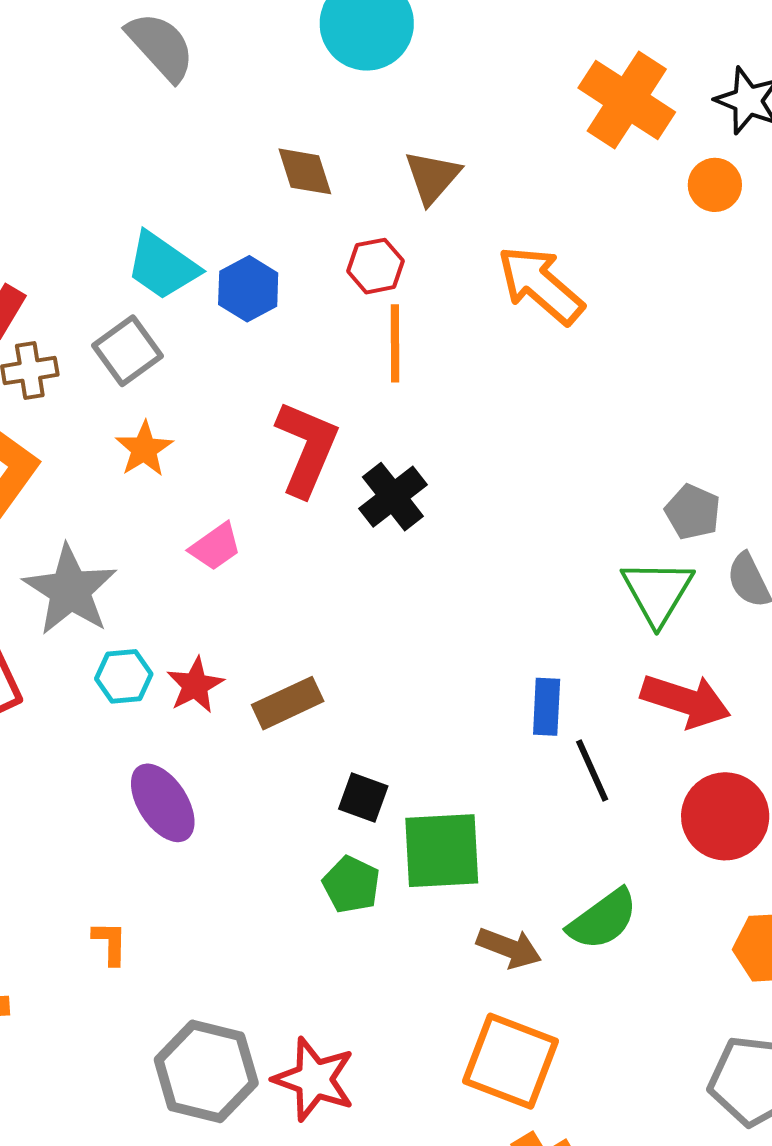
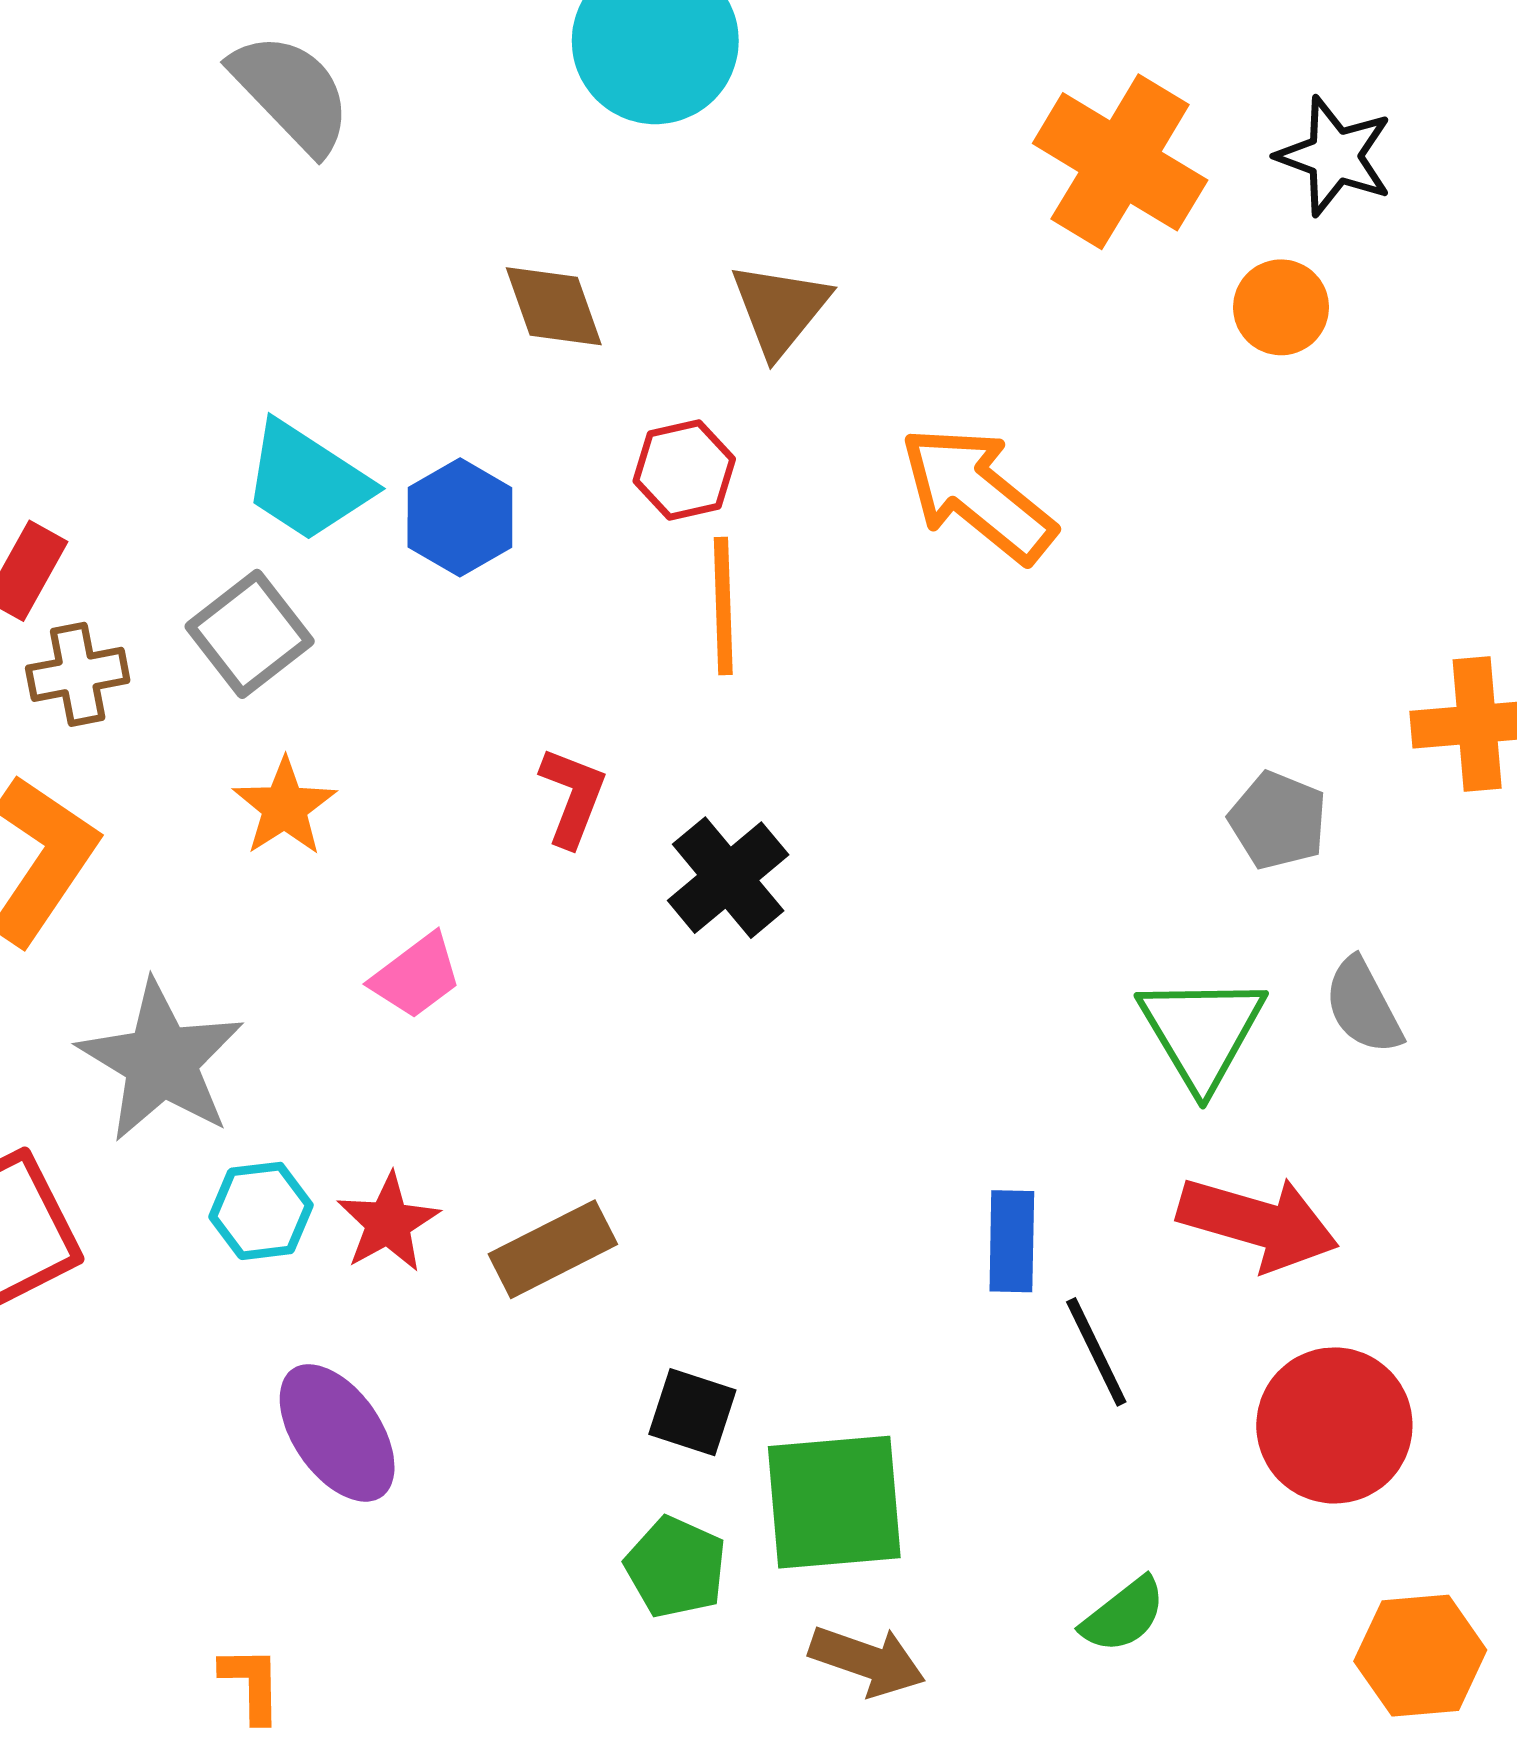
red L-shape: (307, 448) -> (573, 797), size x0.6
gray pentagon: (693, 512) -> (1278, 820), moved
green semicircle: (603, 919) -> (1123, 1615), size x0.7
brown arrow: (509, 948) -> (867, 1661), moved

